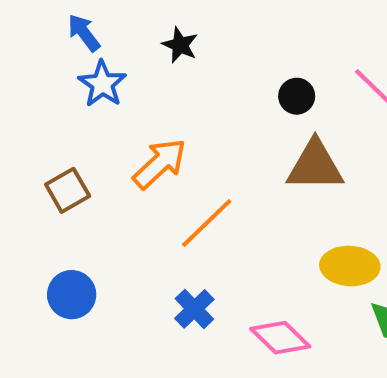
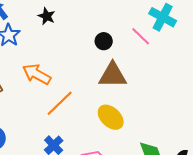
orange arrow: (160, 164) -> (37, 74), turned -108
yellow ellipse: (350, 266) -> (111, 117), moved, turned 40

